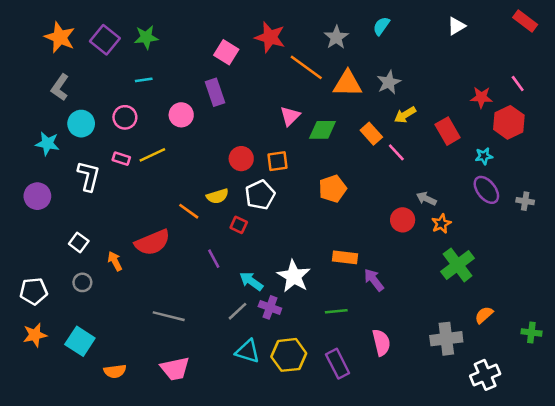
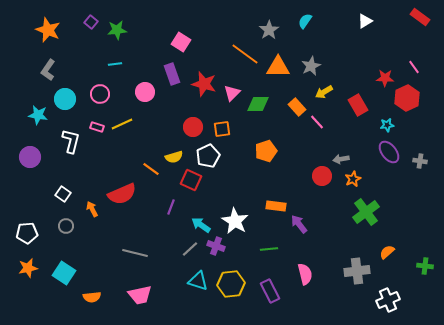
red star: (270, 37) -> (204, 84), moved
purple square: (105, 40) -> (91, 22), moved, size x0.6
gray arrow: (426, 199) -> (341, 159), turned -35
red square: (239, 225) -> (191, 180), size x1.5
purple line: (214, 259) -> (171, 207), turned 49

